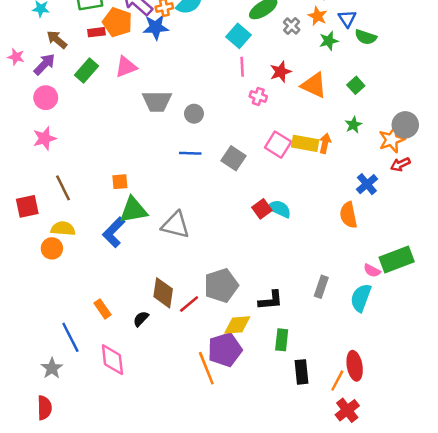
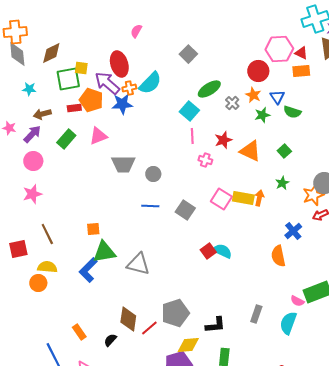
brown arrow: (57, 40) -> (42, 114), turned -54

